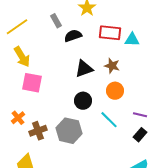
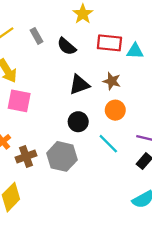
gray rectangle: (56, 21) -> (36, 36), moved
black semicircle: (73, 36) -> (67, 46), turned -120

